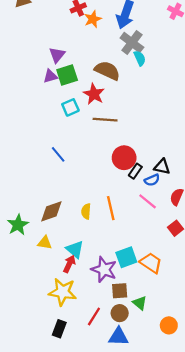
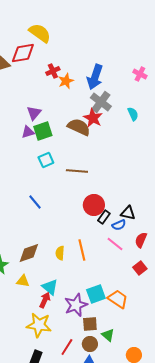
cyan semicircle: (140, 58) -> (133, 114), moved
red star: (94, 94) -> (93, 118), moved
purple star: (104, 270) -> (76, 305), turned 30

